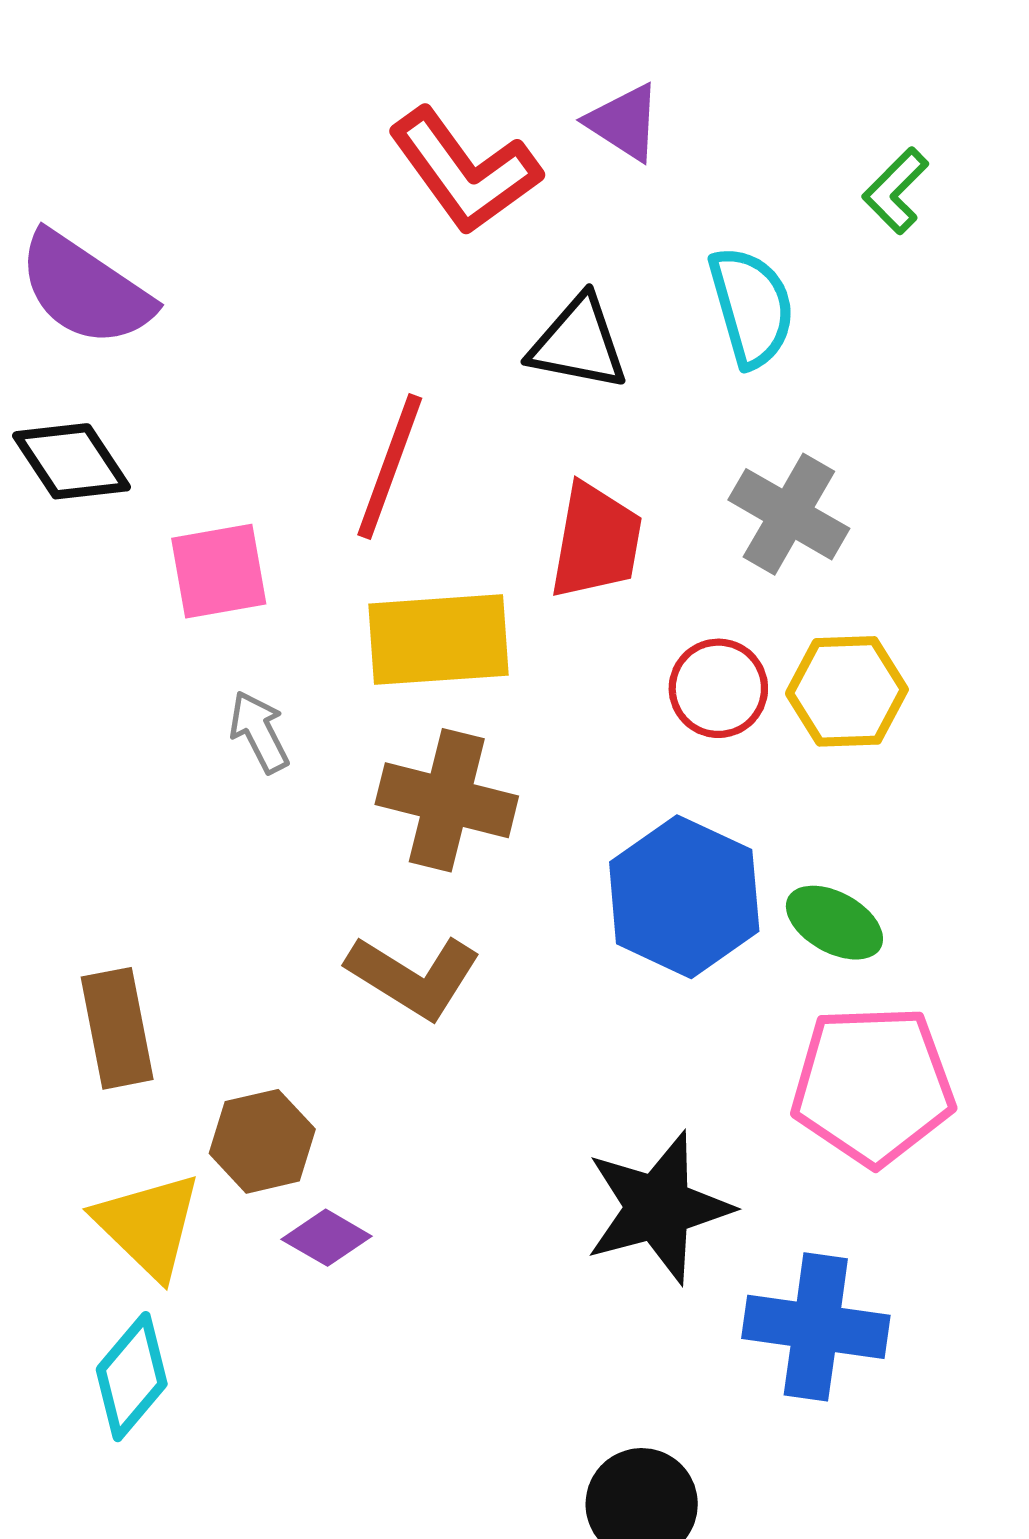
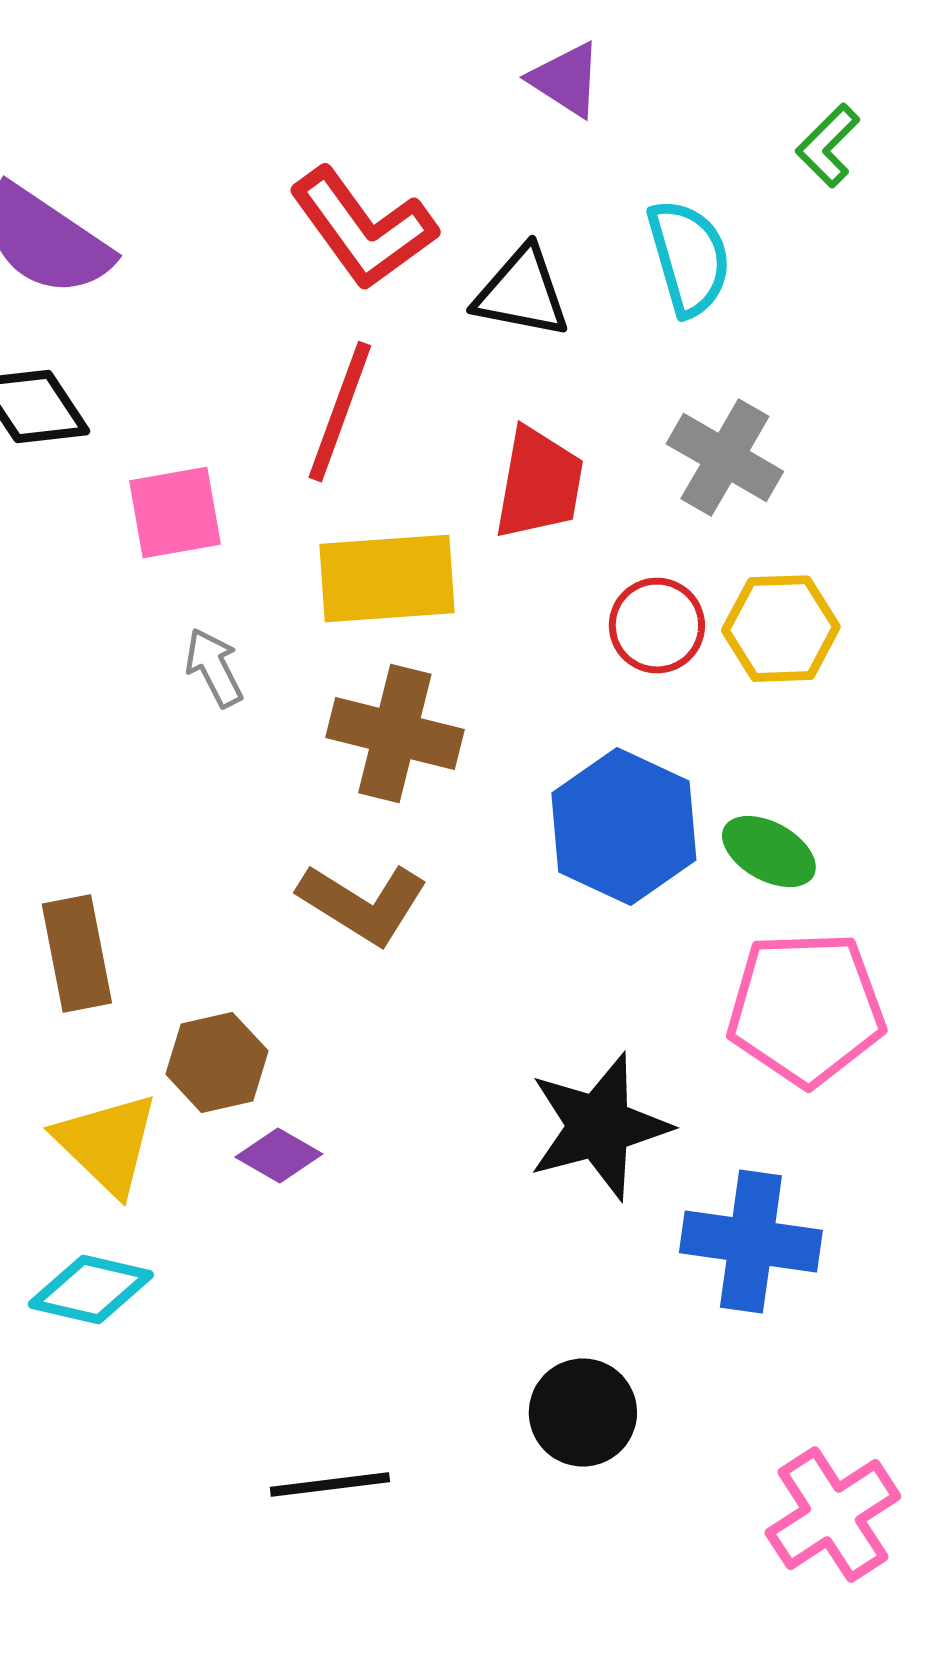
red L-shape: (464, 171) -> (363, 229), moved
cyan diamond: (132, 1377) -> (91, 1290), turned 63

